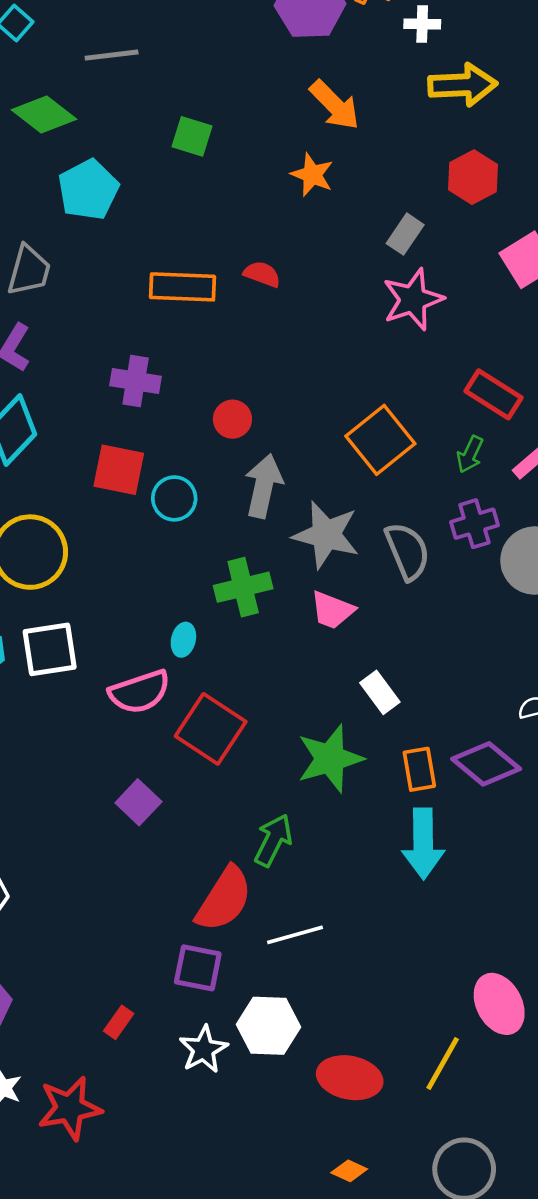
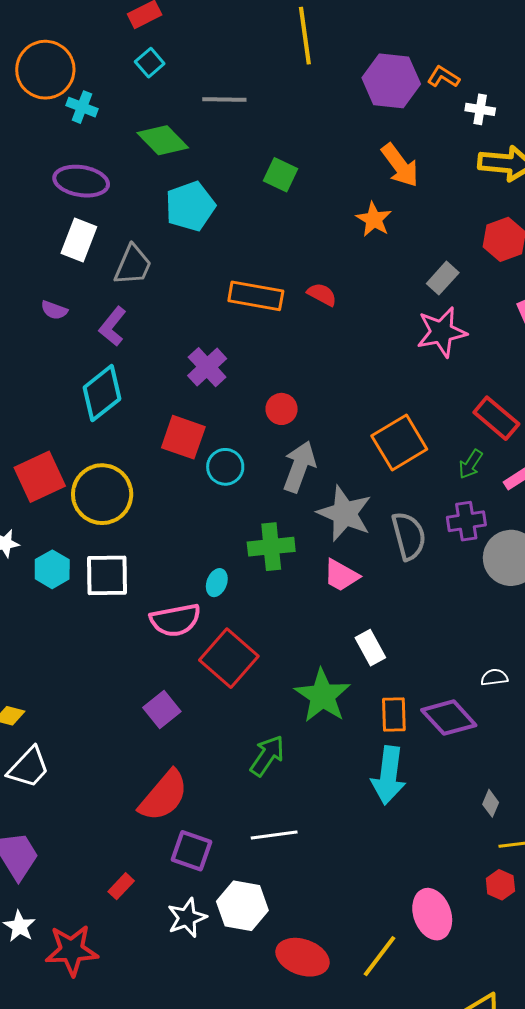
purple cross: (136, 381) -> (207, 367), turned 30
green star: (330, 759) -> (323, 696), turned -30
red semicircle: (224, 899) -> (164, 796), moved

